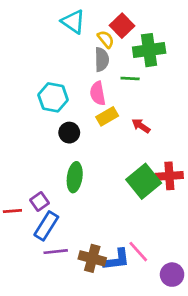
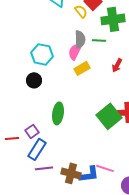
gray semicircle: (102, 60) -> (80, 39), moved
pink semicircle: (98, 93) -> (75, 51), turned 36
red arrow: (141, 126) -> (117, 65), moved, turned -96
black circle: (69, 133) -> (34, 80), moved
pink line: (138, 252) -> (105, 168), turned -30

